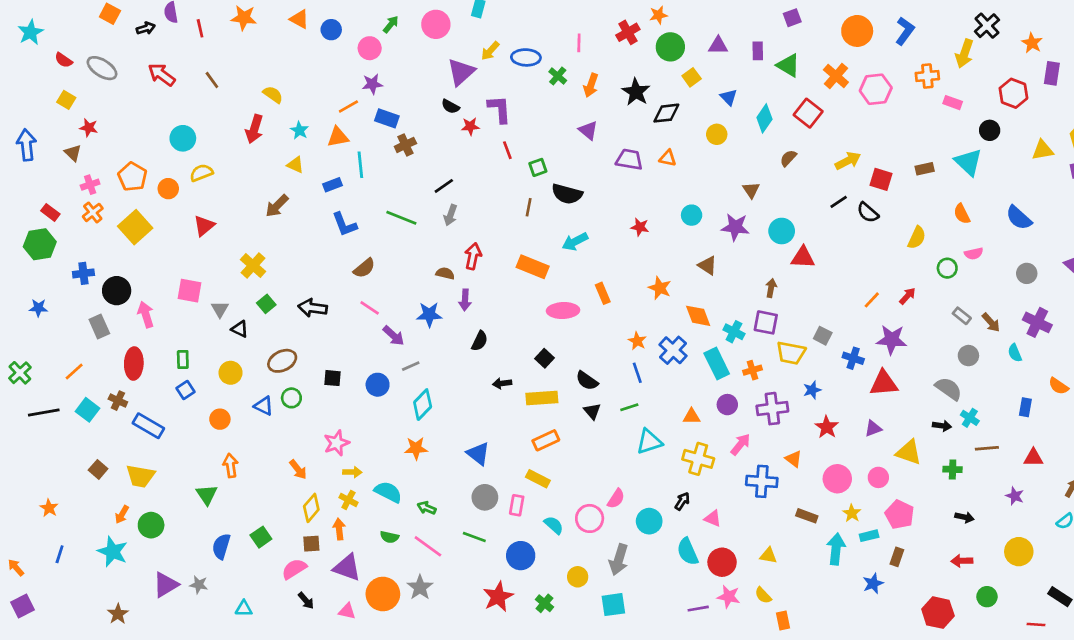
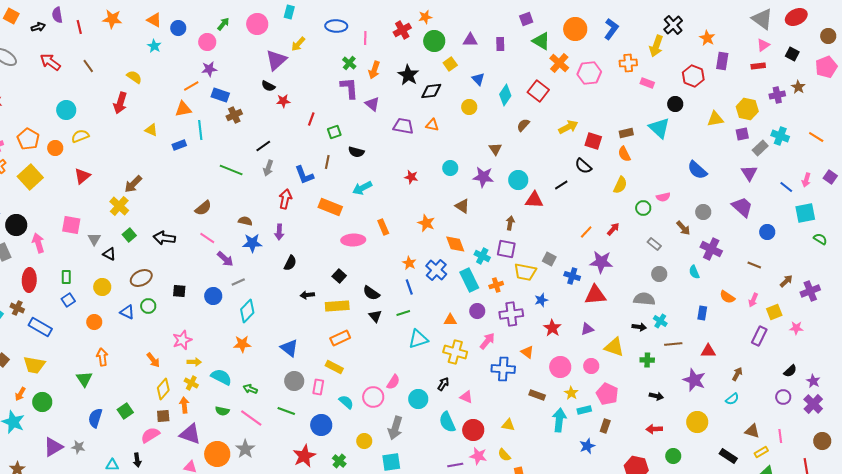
blue ellipse: (526, 57) -> (336, 26), moved
green triangle: (788, 65) -> (541, 41), moved
purple L-shape: (499, 109) -> (349, 88), moved
cyan star: (299, 130) -> (154, 46), moved
red line: (507, 150) -> (311, 119), turned 40
black semicircle: (567, 194) -> (356, 152), size x0.7
black line: (839, 202) -> (561, 185), moved
brown arrow: (277, 206) -> (133, 184), moved
orange semicircle: (962, 214) -> (624, 154), moved
blue L-shape: (344, 224) -> (304, 175), moved
brown semicircle: (445, 273) -> (245, 221), moved
brown arrow: (991, 322) -> (683, 228), moved
gray semicircle: (949, 389) -> (644, 299), turned -30
purple star: (1015, 496) -> (694, 380), size x1.6
black arrow: (306, 601) -> (137, 460), moved, turned 32

